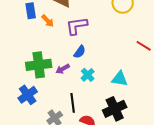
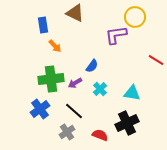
orange arrow: (48, 21) -> (55, 46), moved
purple L-shape: (77, 26) -> (116, 35), moved
black line: (73, 103) -> (74, 111), moved, turned -42

